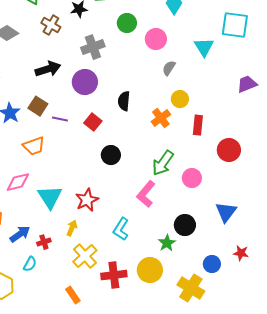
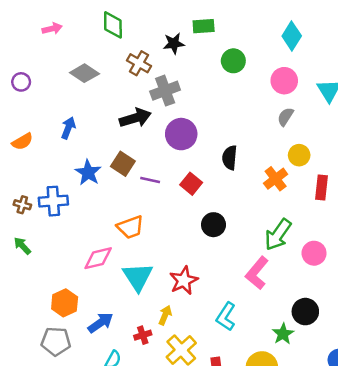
pink circle: (156, 39) -> (284, 81), moved
gray cross: (93, 47) -> (165, 91), moved
orange trapezoid: (34, 146) -> (130, 227), moved
red cross: (44, 242) -> (143, 335), moved

